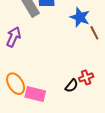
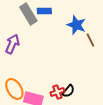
red cross: (86, 77) -> (57, 92), moved

